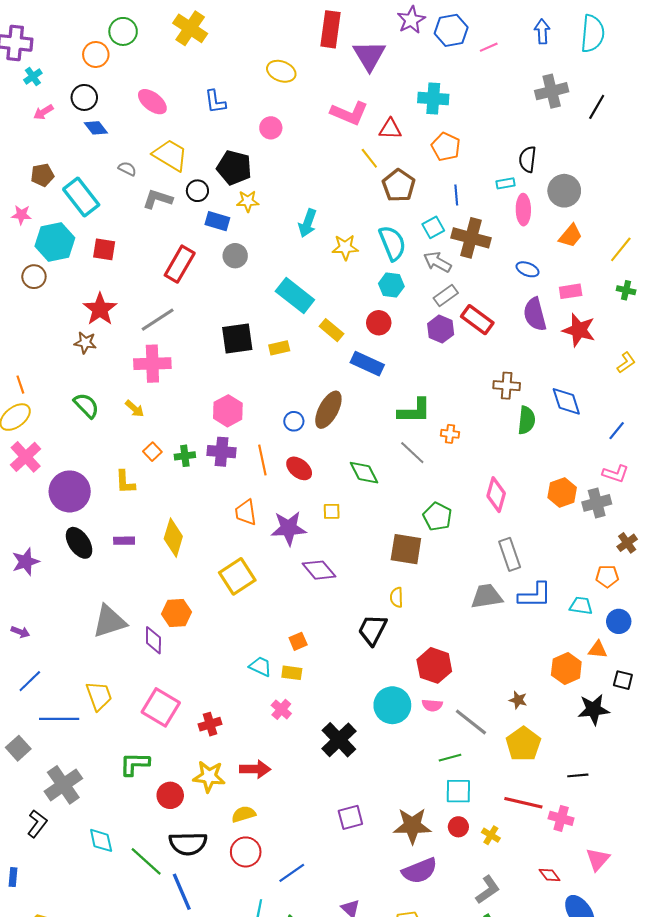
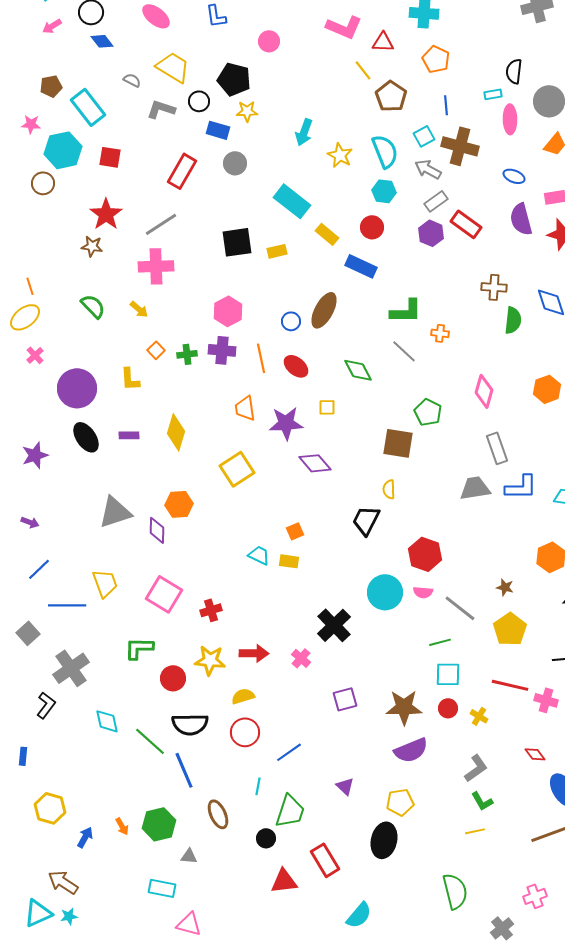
yellow star: (345, 247) -> (340, 155), turned 30
pink cross: (26, 457) -> (35, 355), size x0.6
pink cross: (281, 709) -> (301, 658), moved

